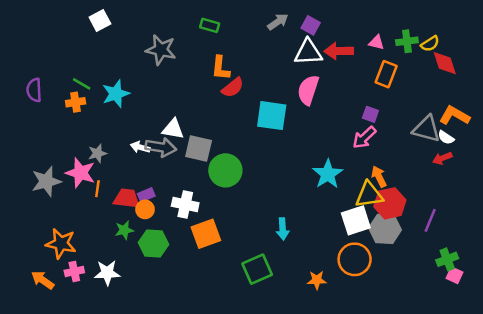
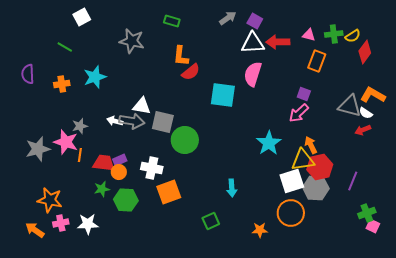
red diamond: (445, 63) -> (365, 52), turned 55
green line: (82, 84) -> (65, 47), moved
green square: (257, 269) -> (211, 221), size x0.7

